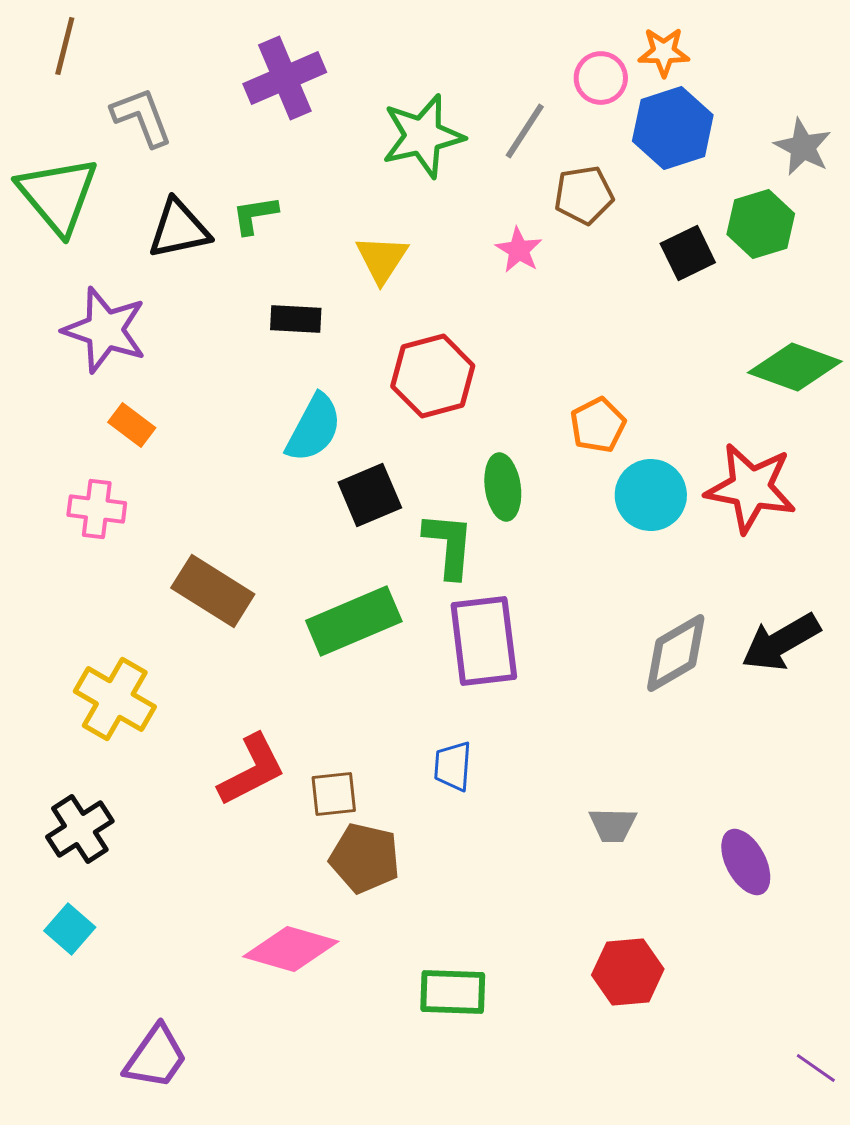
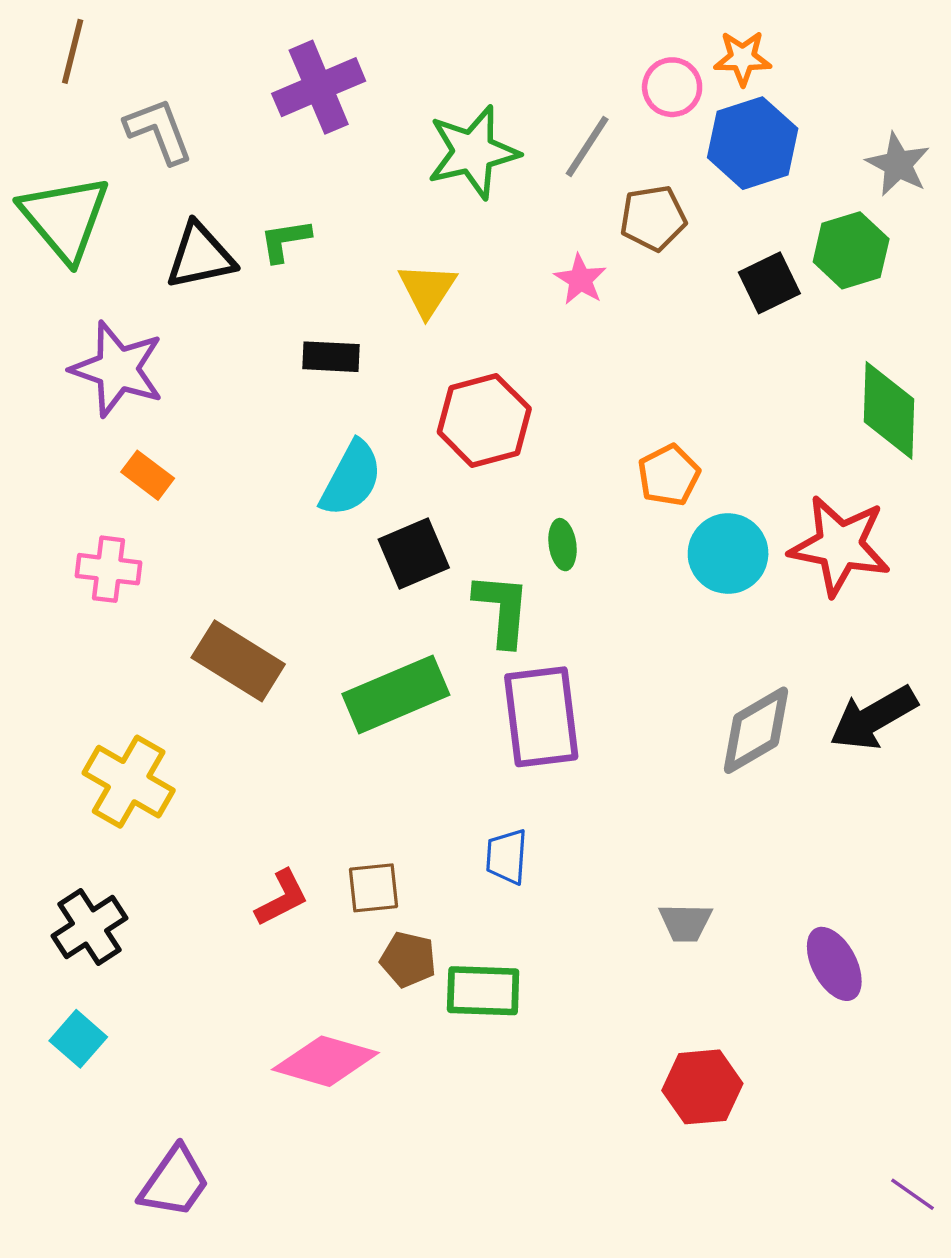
green diamond: (795, 367) -> (889, 410), turned 72
green ellipse: (503, 487) -> (563, 545), size x0.7
red L-shape: (252, 770) -> (282, 898), moved, size x0.7
brown pentagon: (365, 858) -> (408, 959), size x0.7
green rectangle: (453, 992) -> (483, 991), moved

